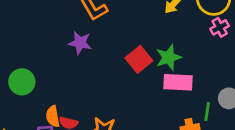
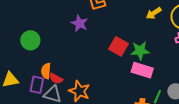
red square: (139, 59) -> (118, 46), turned -36

